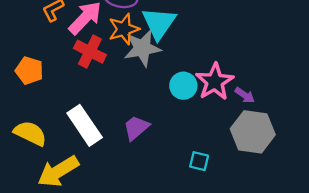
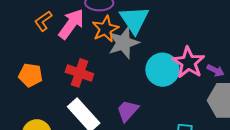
red cross: (90, 52) -> (79, 73), moved
cyan circle: (183, 86) -> (162, 70), size x1.4

